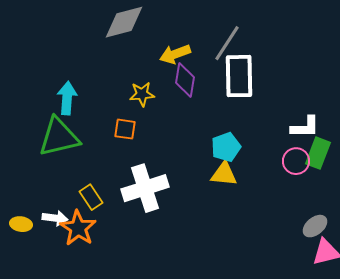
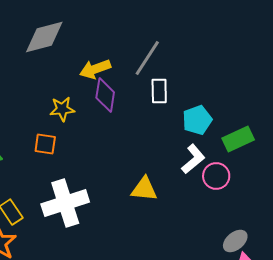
white rectangle: (239, 76) -> (159, 91), size x0.6
white L-shape: (305, 127) -> (193, 159), moved, turned -40
cyan pentagon: (226, 147) -> (197, 120), moved
green rectangle: (318, 153) -> (238, 139), moved, turned 44

